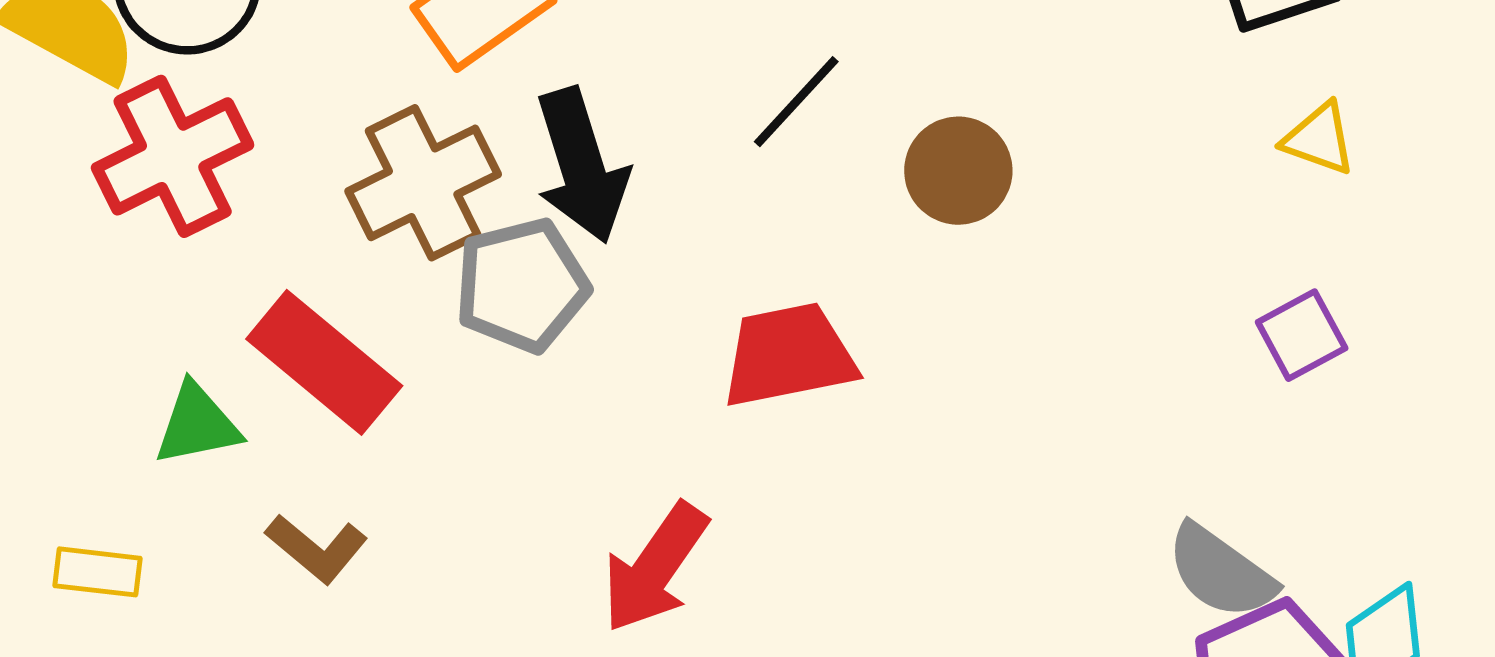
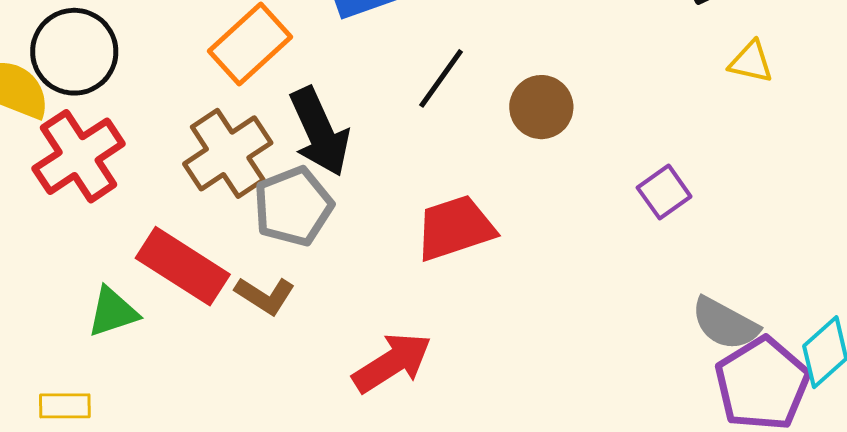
purple square: (1302, 335) -> (664, 192), moved
brown L-shape: (317, 548) -> (265, 295), moved
red arrow: (655, 568) -> (392, 363), turned -150

